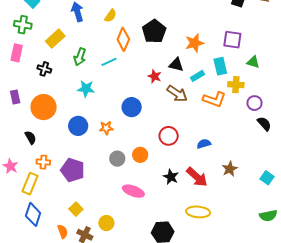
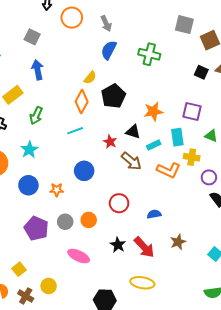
yellow semicircle: (111, 16) -> (90, 78), moved
cyan line: (109, 62) -> (75, 131), moved
cyan star: (86, 89) -> (29, 150), moved, turned 30
purple pentagon: (73, 170) -> (36, 228), moved

